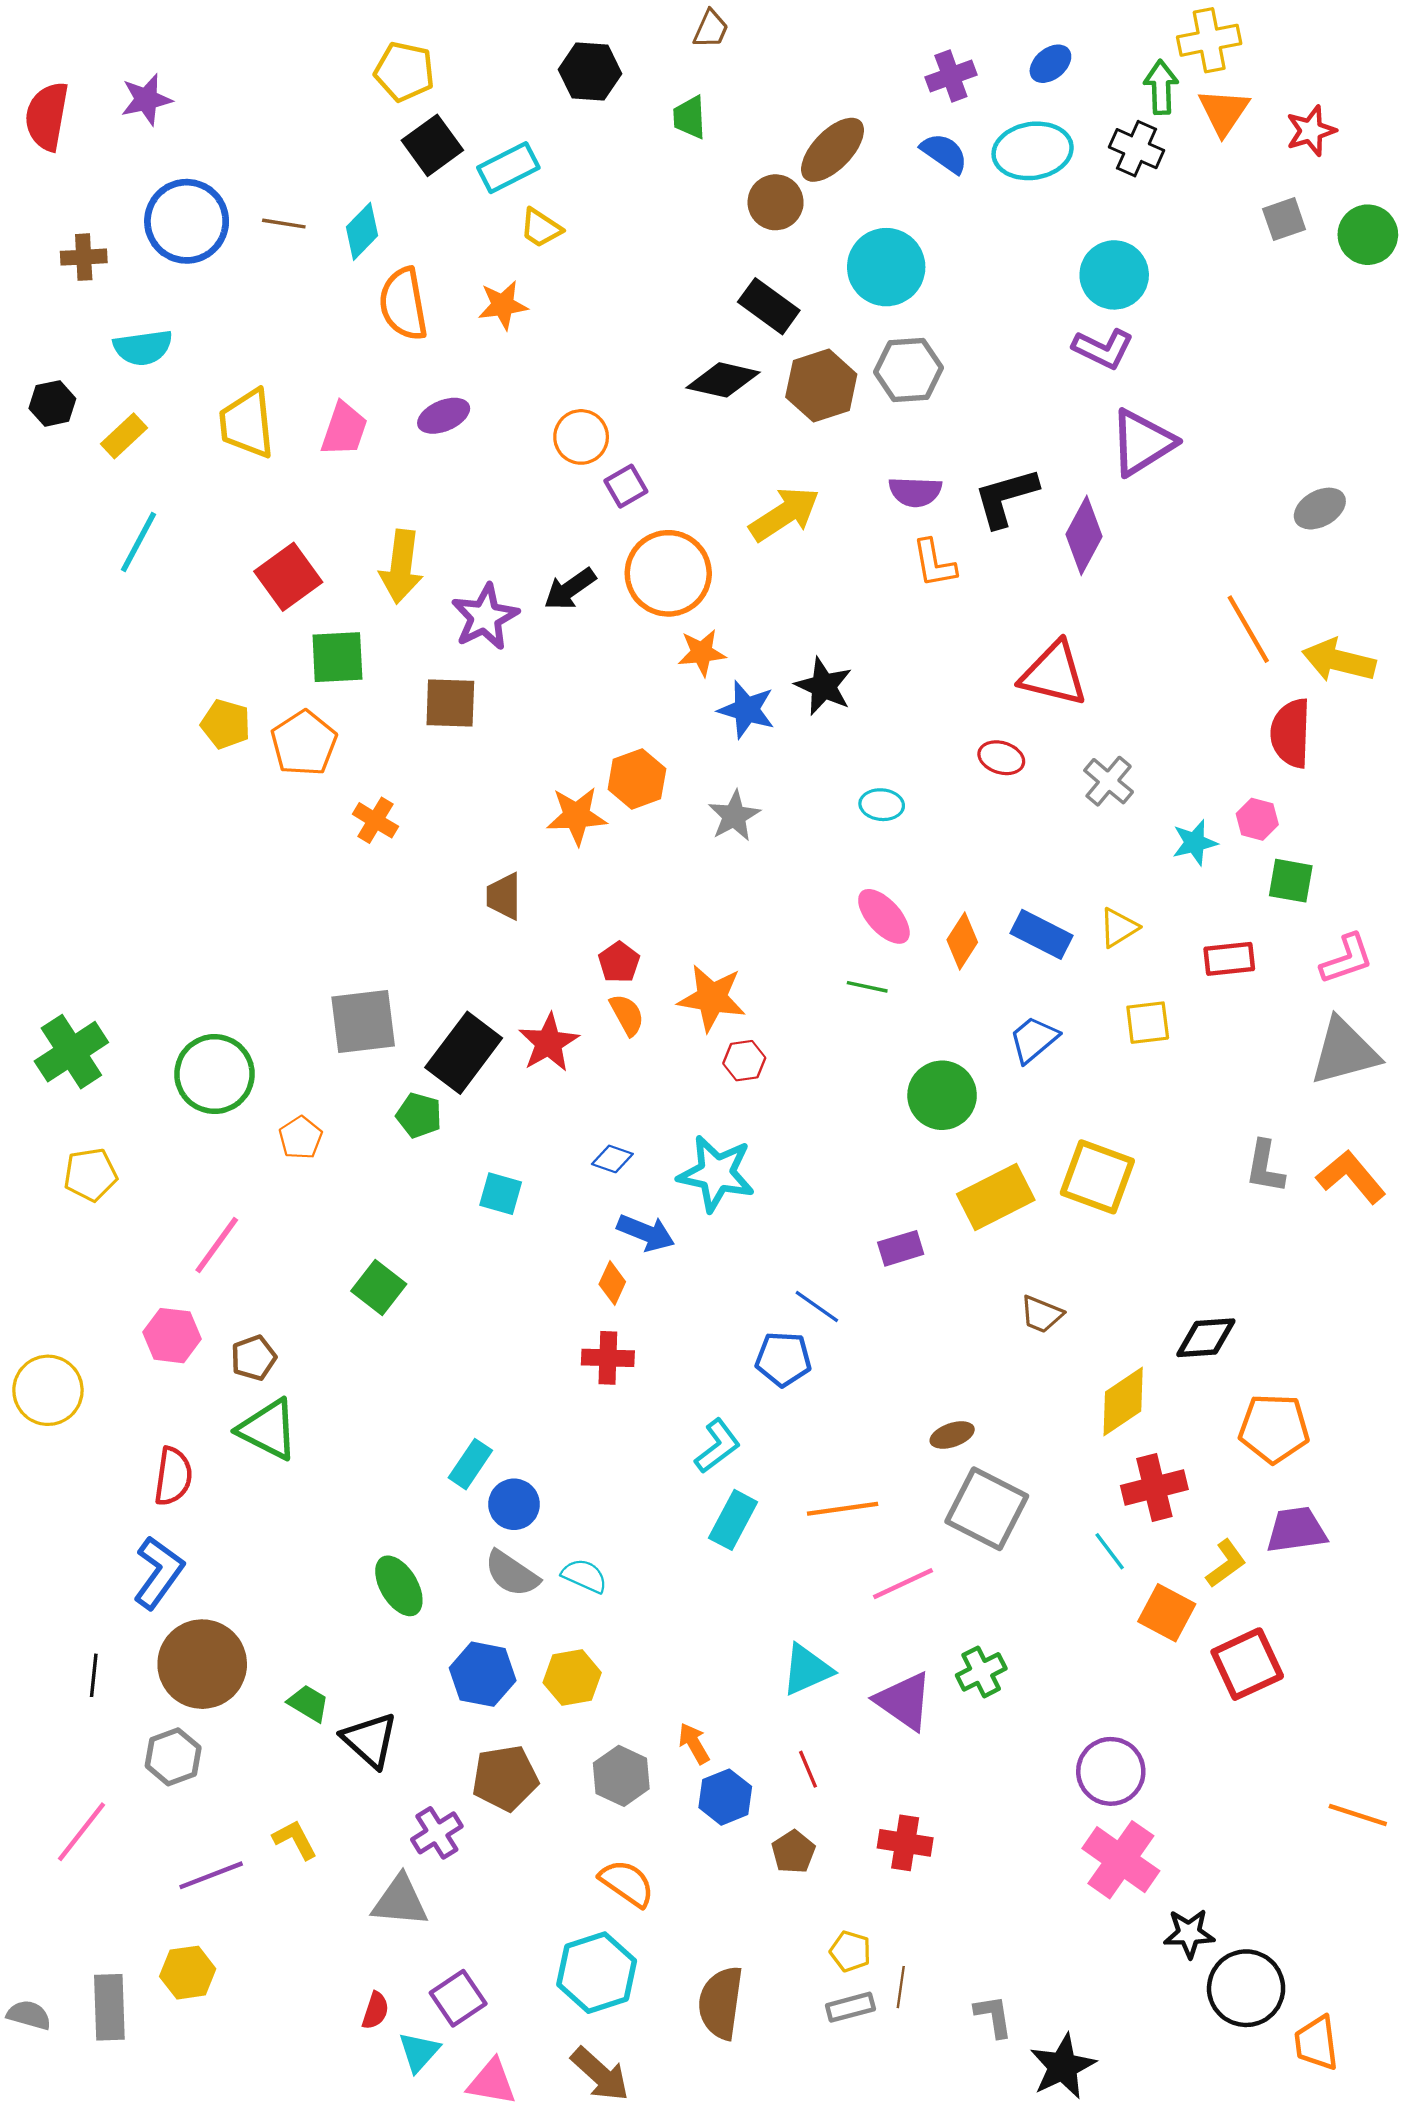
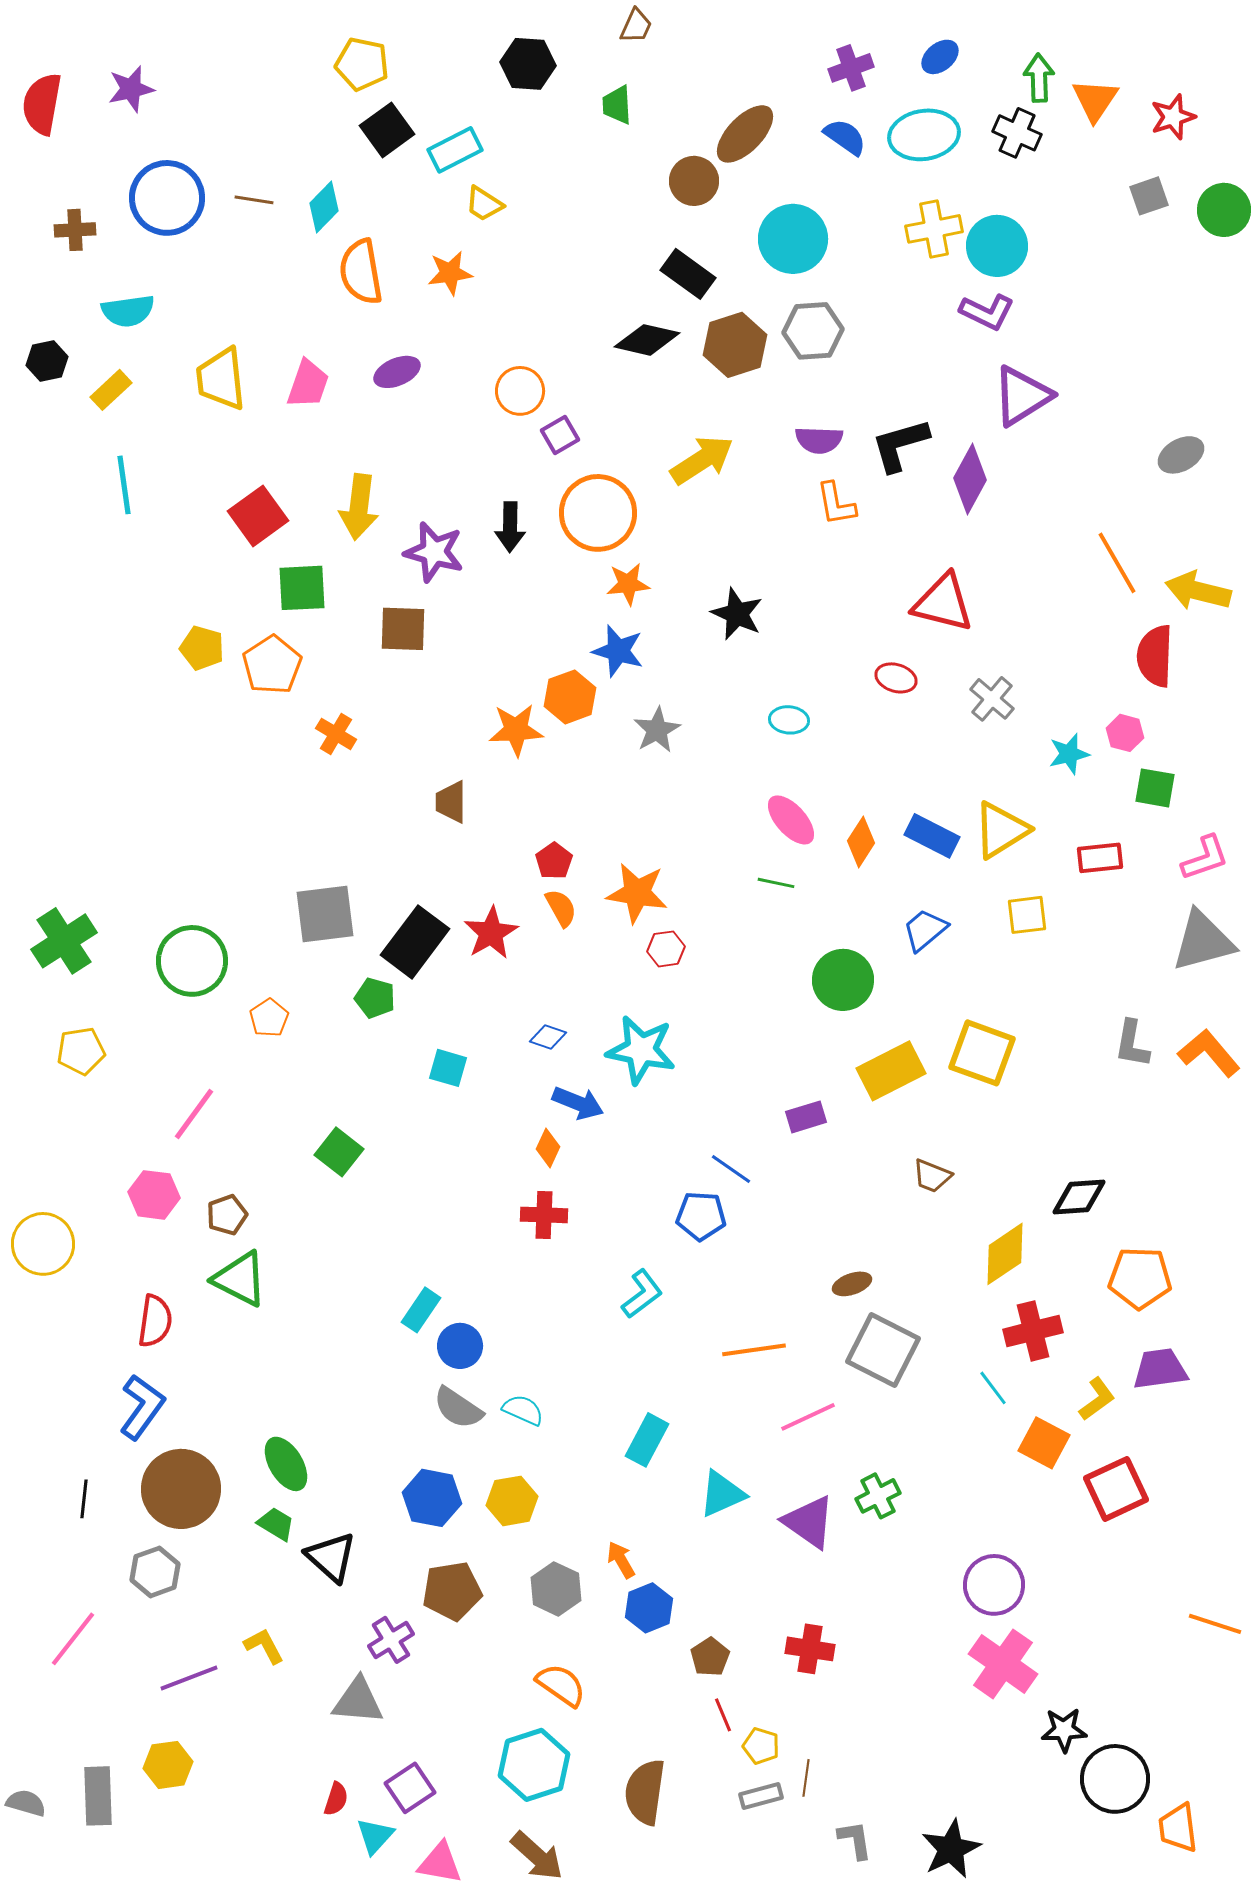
yellow cross: (1209, 40) -> (934, 229), moved
cyan line: (138, 542) -> (124, 485), turned -36
black arrow: (570, 589) -> (510, 527), turned -54
purple star: (485, 617) -> (434, 552), turned -30
blue star: (746, 710) -> (618, 651), moved
yellow triangle: (1119, 928) -> (1001, 830), size x1.6
cyan rectangle: (733, 1520) -> (647, 1440), moved
green ellipse: (399, 1586) -> (286, 1464), moved
red line: (808, 1769) -> (723, 1715), moved
gray L-shape: (993, 2016) -> (855, 1840), moved

